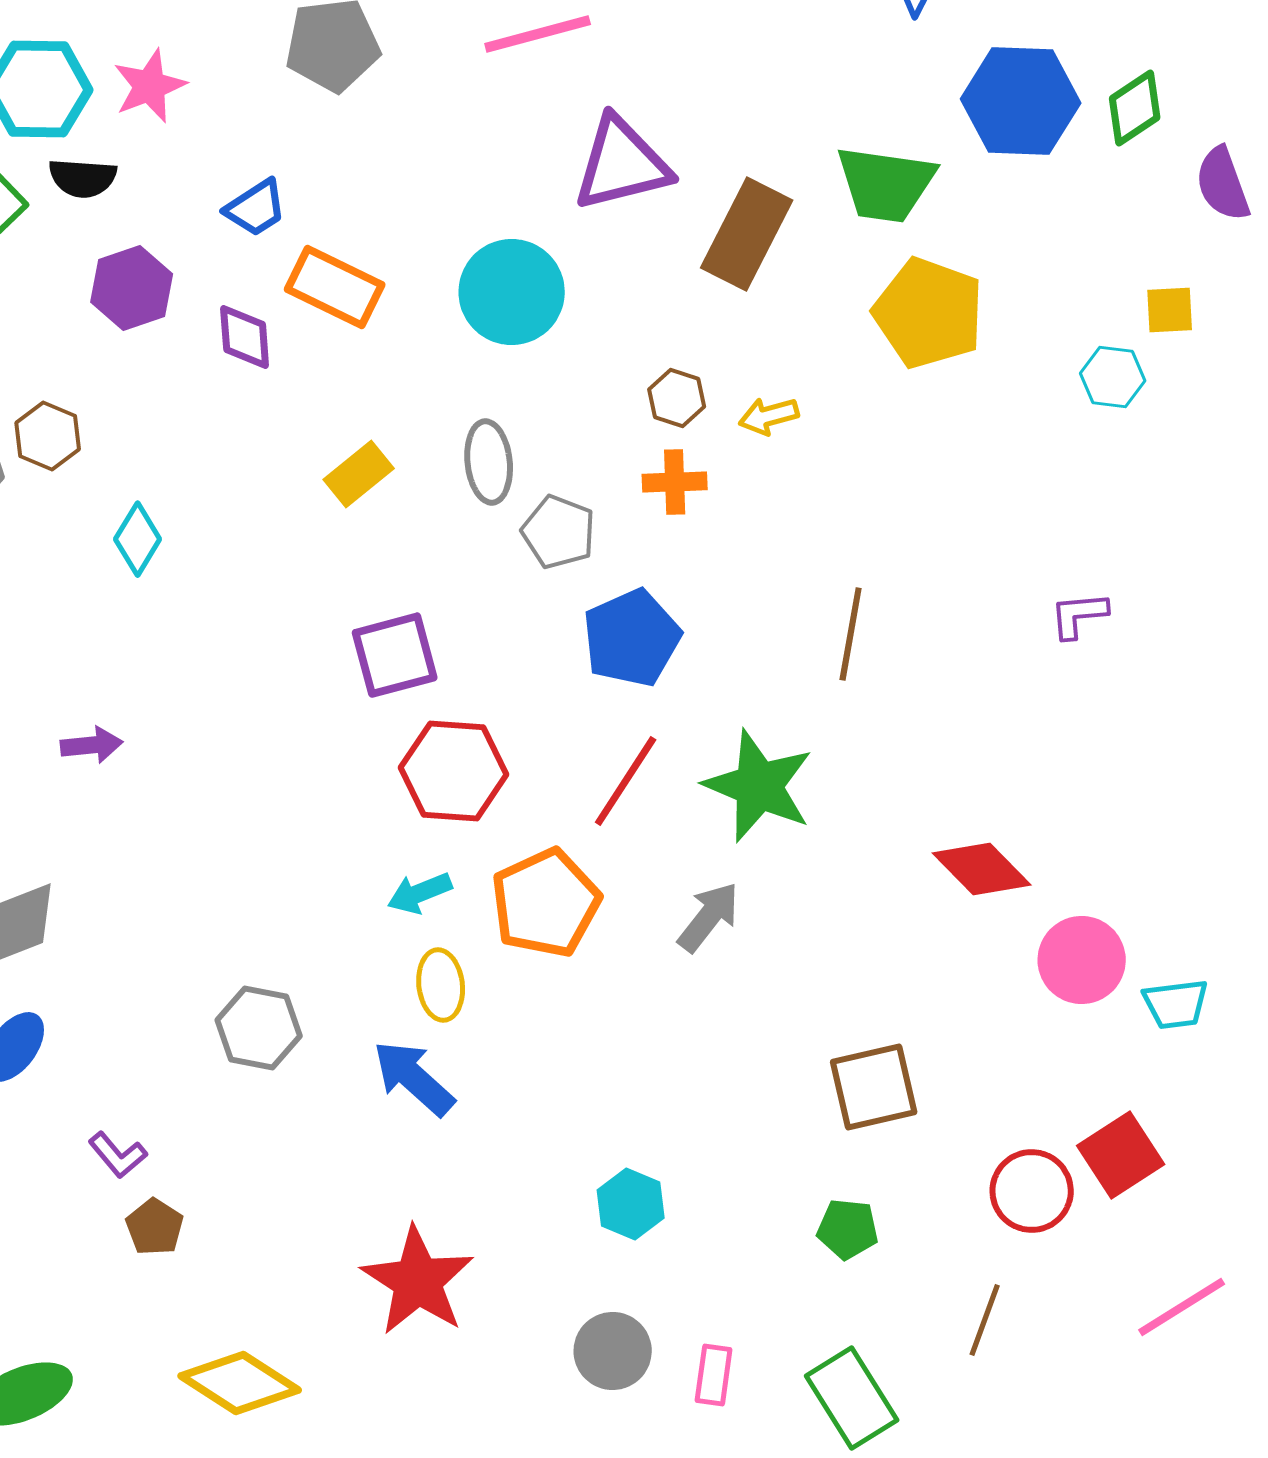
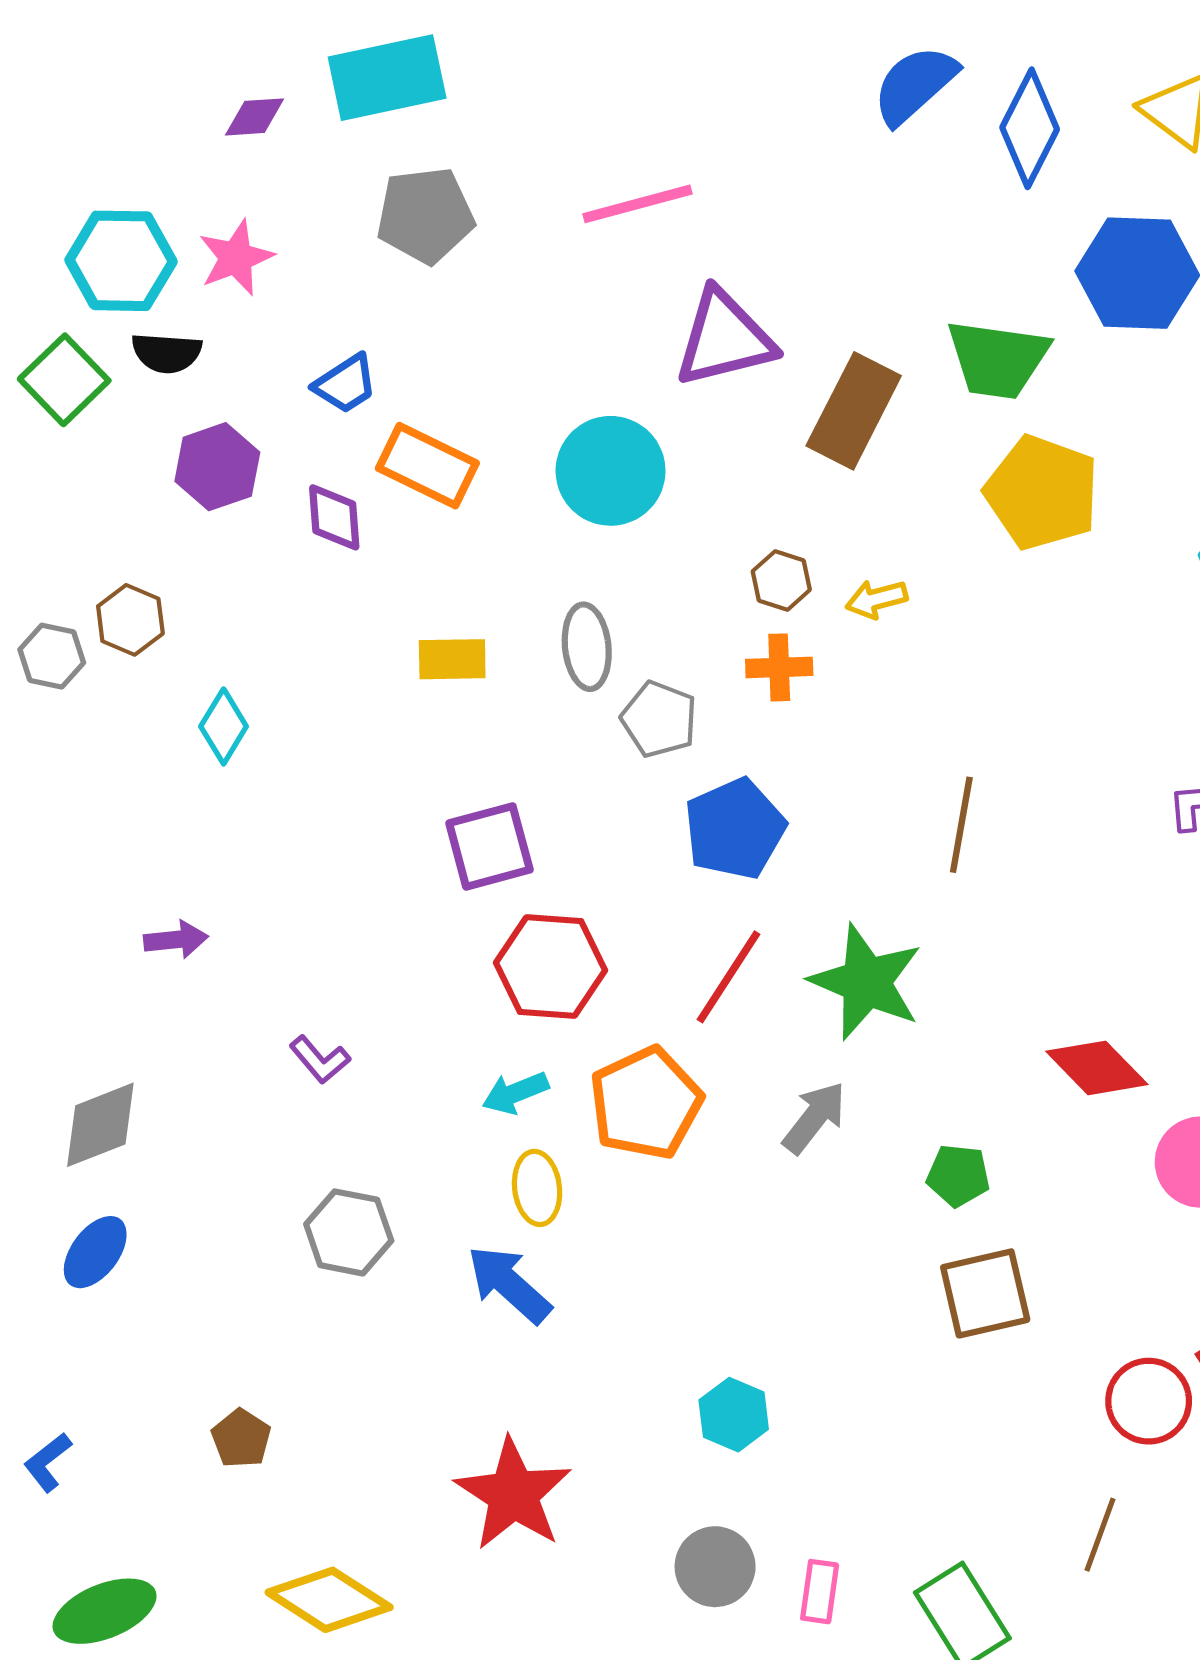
yellow rectangle: (359, 474) -> (452, 659), turned 38
purple L-shape: (118, 1155) -> (320, 1060), moved
green pentagon: (848, 1229) -> (958, 1176), moved

